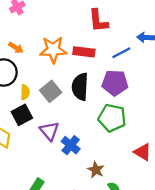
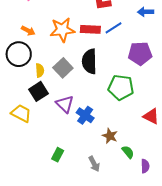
blue line: (121, 53) -> (114, 28), moved
purple pentagon: (115, 83) -> (140, 54), moved

